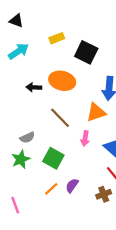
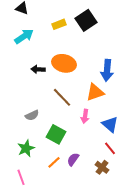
black square: (86, 52) -> (86, 20), moved, turned 30
green star: (21, 159) -> (26, 148), moved
brown cross: (104, 194) -> (102, 167), turned -32

